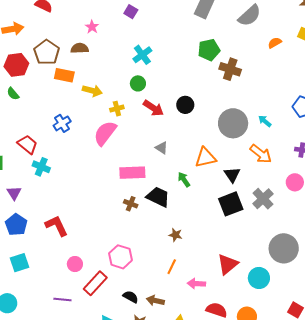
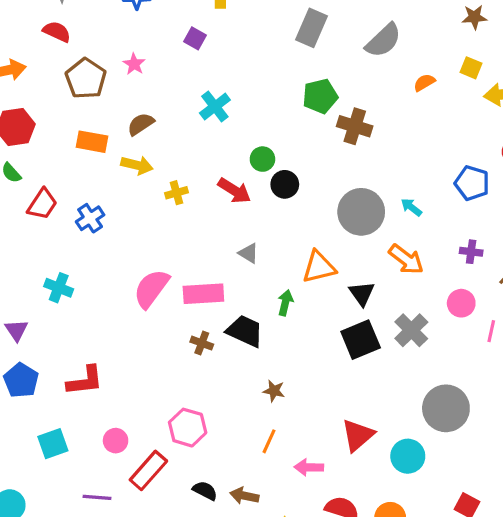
brown semicircle: (80, 48) -> (141, 124), moved, turned -30
brown pentagon: (47, 52) -> (86, 79), moved
green circle: (138, 83) -> (262, 159), moved
pink semicircle: (105, 133) -> (151, 289), moved
red trapezoid: (27, 144) -> (42, 204), moved, turned 85
green arrow: (184, 180) -> (285, 303), turned 49
red L-shape: (56, 226) -> (85, 381), turned 110
cyan square: (19, 263) -> (53, 444), moved

